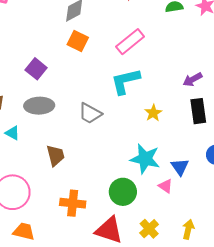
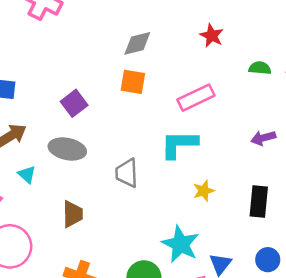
orange square: (78, 41) -> (133, 82), turned -30
purple arrow: (193, 79) -> (263, 138), moved
gray trapezoid: (90, 113) -> (127, 173), turned 45

